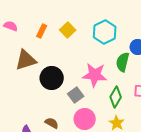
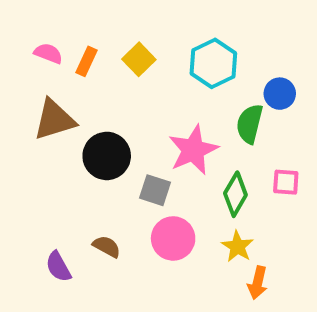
pink semicircle: (11, 26) -> (48, 53), moved
pink star: (95, 75) -> (193, 150), turned -30
gray square: (76, 95) -> (155, 190), turned -35

